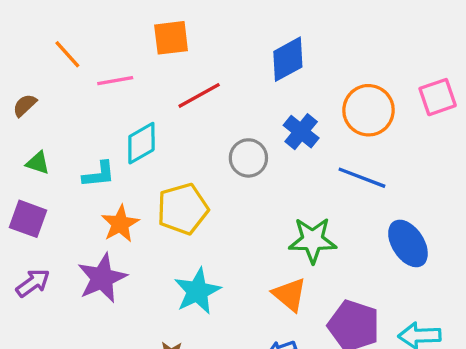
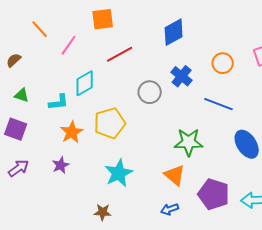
pink line: (115, 81) -> (69, 45), turned -45
orange circle: (369, 110) -> (223, 63), size x0.7
purple star: (102, 278) -> (61, 165), size x0.6

